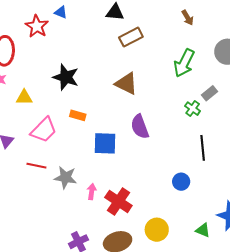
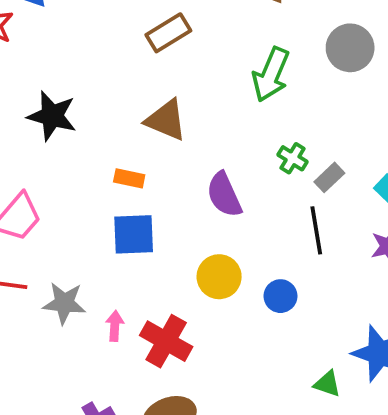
gray rectangle: (209, 93) -> (329, 177), moved
orange rectangle: (78, 115) -> (129, 178), moved
purple semicircle: (140, 127) -> (224, 195), moved
yellow circle: (157, 230) -> (219, 277), moved

